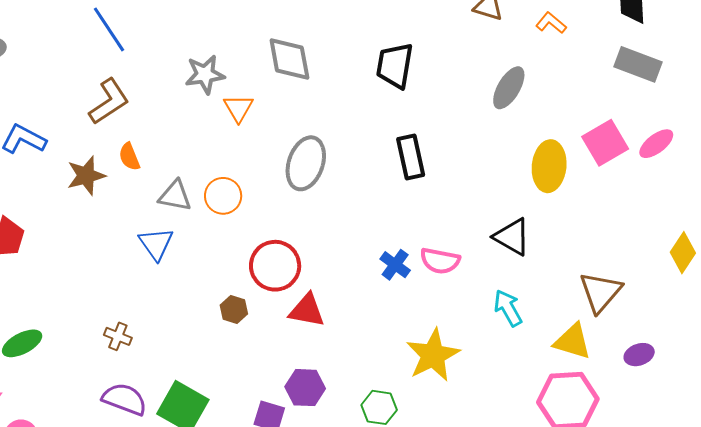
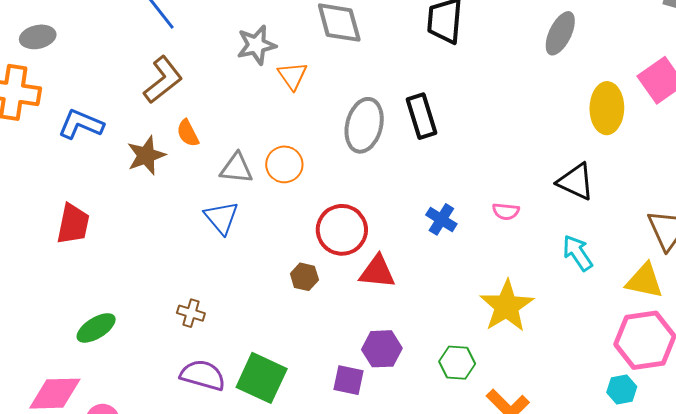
black rectangle: (411, 157) -> (421, 116), moved
pink semicircle: (440, 261) -> (506, 211), size x0.7
blue cross: (395, 265) -> (441, 219), moved

